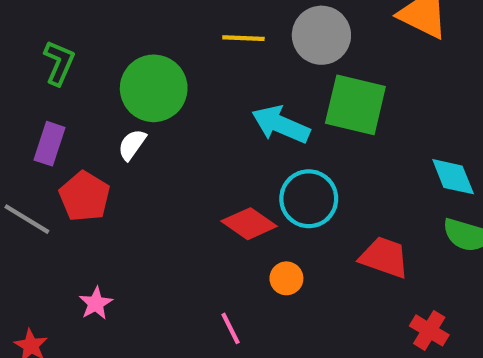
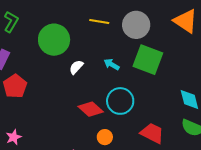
cyan arrow: (281, 124) -> (112, 64), size x0.6
white semicircle: (132, 145) -> (76, 67), moved

